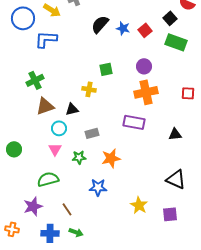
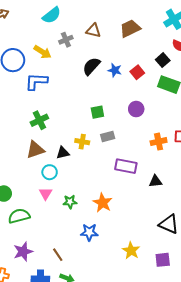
green cross: (35, 80) -> (39, 120), moved
yellow cross: (89, 89) -> (82, 142), moved
orange cross: (146, 92) -> (159, 142), moved, size x0.7
gray rectangle: (92, 133) -> (108, 137), moved
black triangle: (175, 134) -> (156, 181), moved
orange star: (111, 158) -> (103, 203), turned -30
green semicircle: (48, 179) -> (19, 216), moved

